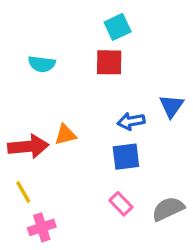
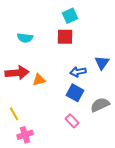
red arrow: (28, 147) -> (17, 73), moved
blue square: (126, 157) -> (75, 93), turned 36
gray semicircle: (168, 209) -> (100, 105), moved

